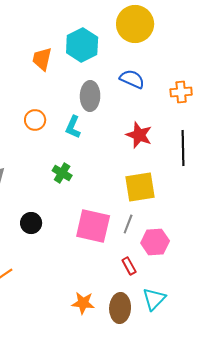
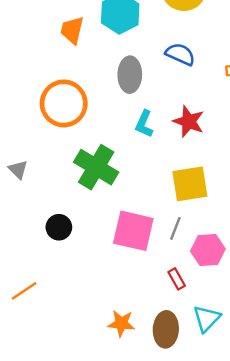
orange circle: (35, 120) -> (64, 103), size x1.8
cyan L-shape: (73, 127) -> (144, 124), moved
green cross: (62, 173) -> (96, 167), size x1.8

